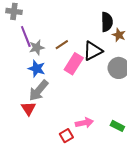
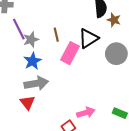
brown line: (62, 45) -> (56, 35), turned -64
blue star: (37, 69) -> (33, 61), turned 30
gray arrow: (39, 91) -> (36, 83), turned -135

